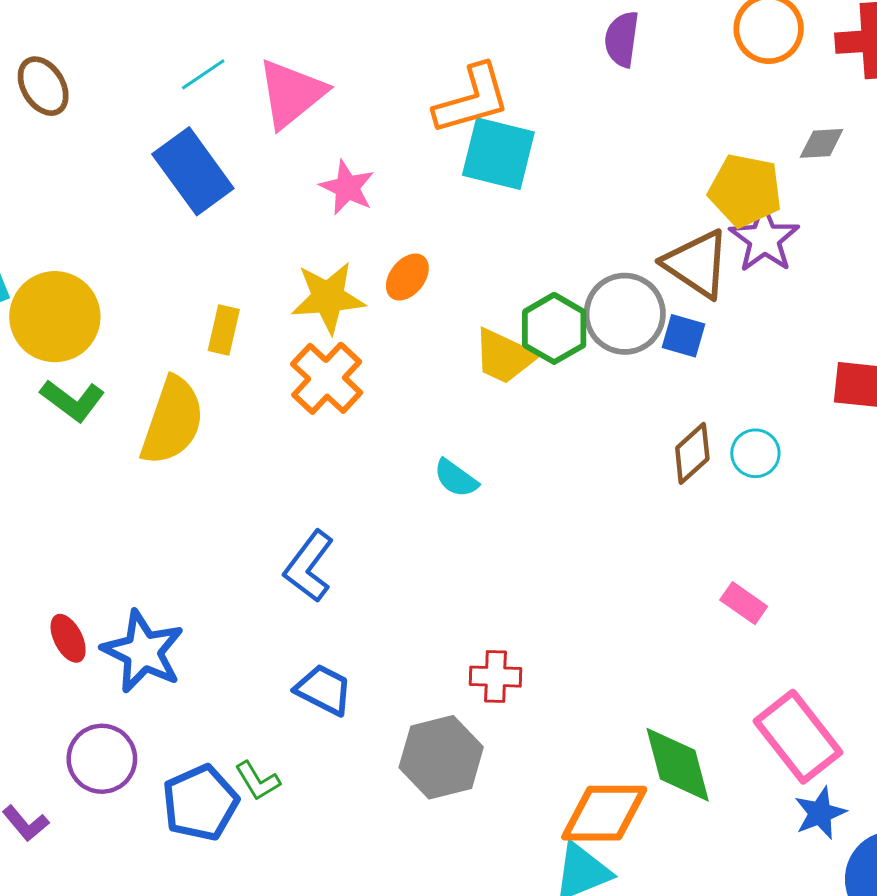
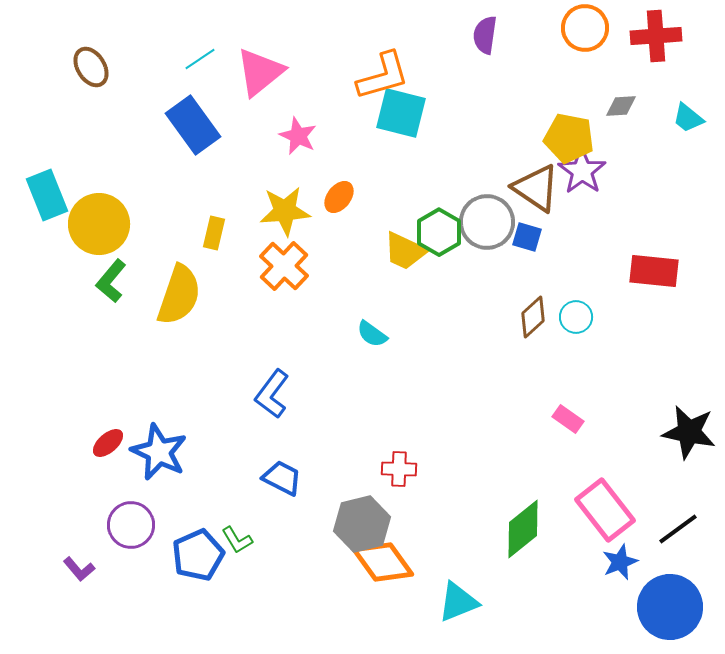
green L-shape: (72, 400) -> (111, 281), turned 93
red ellipse: (68, 638) -> (108, 443), turned 76
green diamond: (678, 765) -> (523, 529), turned 66
orange diamond: (604, 813) -> (383, 562), moved, turned 54

